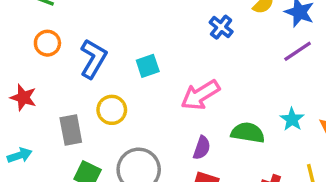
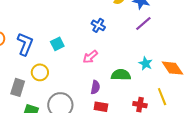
blue cross: (221, 27) -> (98, 25), moved
pink arrow: (200, 95) -> (90, 57), size x0.7
gray rectangle: (71, 130) -> (18, 87), turned 36

